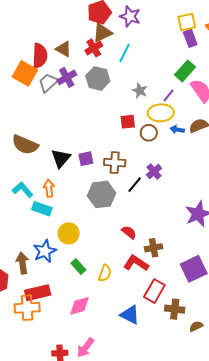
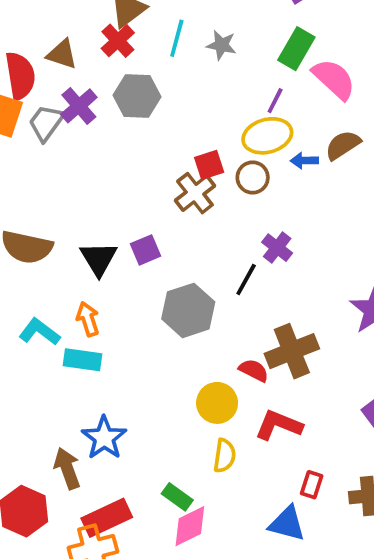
gray star: (140, 91) -> (221, 45), moved
brown cross: (115, 163) -> (195, 193), moved, turned -30
yellow circle: (69, 233) -> (217, 403), moved
brown cross: (154, 248) -> (292, 351), moved, size x1.5
green rectangle: (78, 267) -> (177, 497), moved
red rectangle: (154, 291) -> (312, 485), moved, size x0.6

